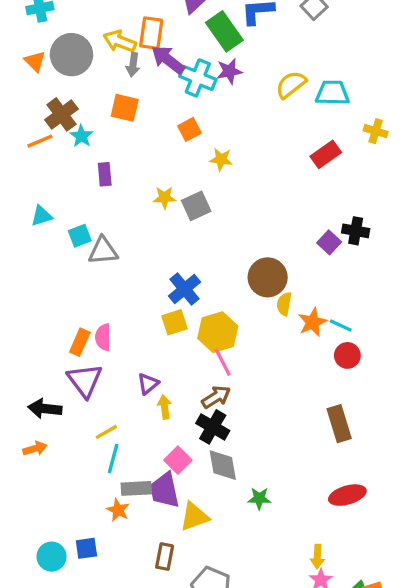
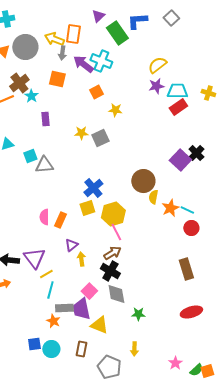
purple arrow: (168, 60) -> (83, 64), moved
purple star: (229, 71) -> (156, 86), moved
cyan trapezoid: (332, 93) -> (177, 91), moved
black cross: (356, 231) -> (196, 153), turned 35
purple square: (329, 242) -> (180, 160), size x1.5
orange rectangle: (80, 342) -> (60, 220), moved
purple triangle: (85, 380) -> (34, 258), moved
yellow triangle: (194, 517) -> (99, 325), turned 42
cyan circle: (52, 557) -> (51, 349), moved
yellow arrow: (317, 557) -> (134, 349), moved

